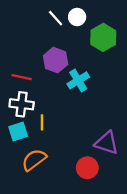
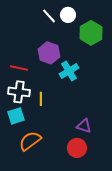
yellow line: (42, 122) -> (41, 99), moved
purple triangle: (107, 143) -> (84, 126), moved, size x0.7

